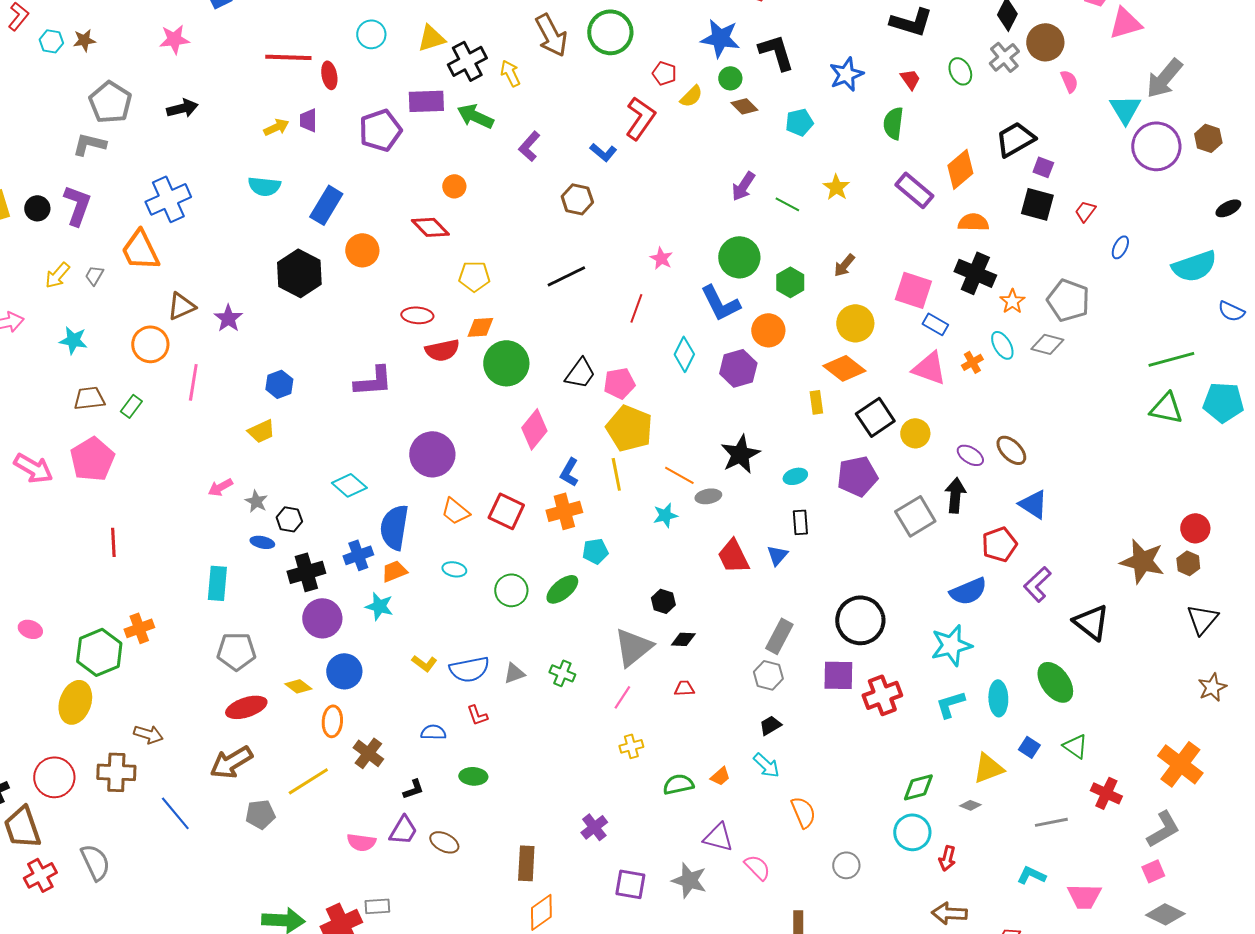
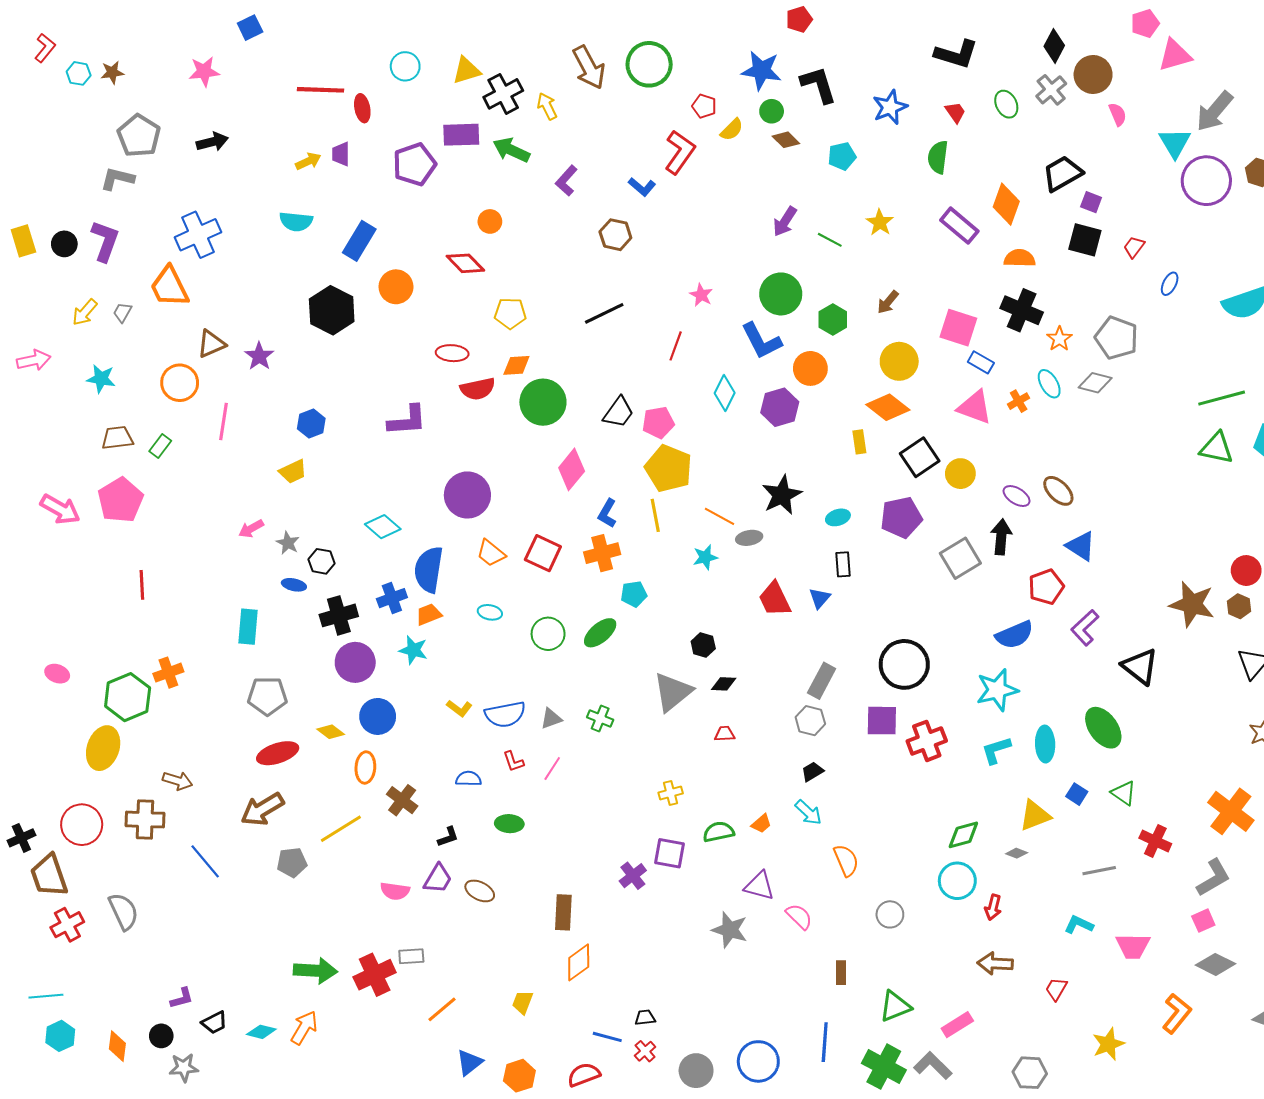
orange diamond: (960, 169) -> (1006, 204), turned -30
pink line: (622, 697) -> (552, 769), moved
purple square: (630, 884) -> (670, 853), moved

